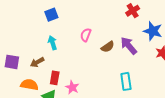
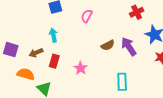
pink semicircle: (86, 35) -> (87, 16), moved
red rectangle: (55, 78) -> (54, 61), moved
pink star: (72, 87) -> (81, 68), moved

